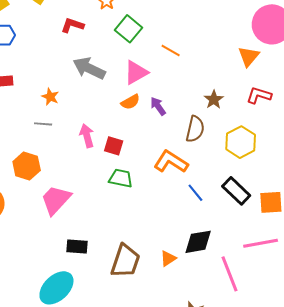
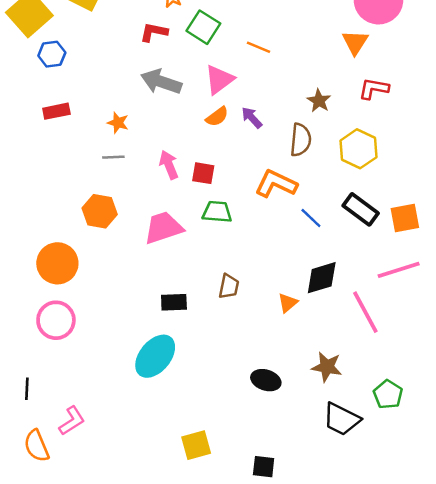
red L-shape: (72, 25) -> (154, 32), moved
pink trapezoid: (56, 200) -> (163, 228), moved, turned 36
brown trapezoid: (125, 261) -> (229, 286), moved, size x0.6

